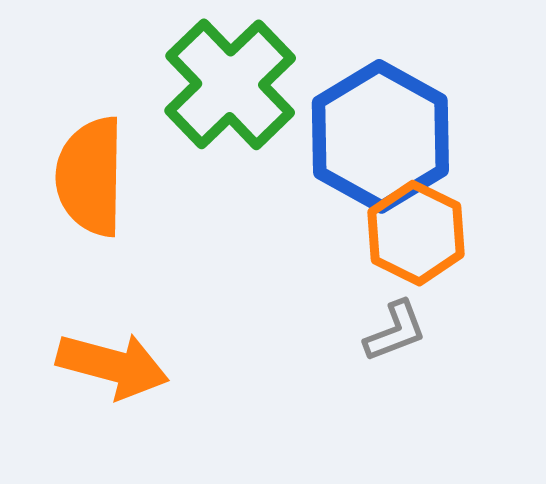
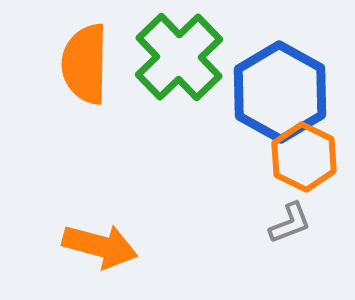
orange semicircle: (90, 177) -> (85, 64), moved

